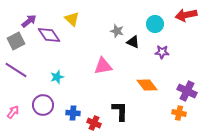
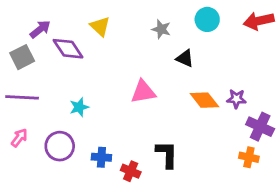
cyan circle: (155, 24) -> (207, 19), moved
gray star: (117, 31) -> (161, 29), moved
purple star: (162, 52) -> (236, 99), moved
purple line: (16, 70) -> (22, 97), turned -30
orange diamond: (147, 85) -> (204, 100), moved
pink arrow: (13, 112) -> (19, 138), moved

